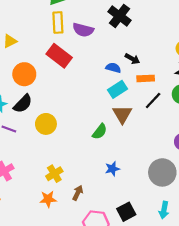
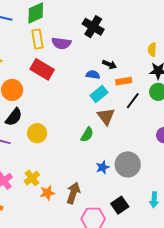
gray circle: (162, 172) -> (128, 164), moved
yellow cross: (54, 174) -> (32, 178), moved
brown arrow: (78, 193) -> (73, 193), size x1.5
orange star: (48, 199) -> (47, 193), moved

